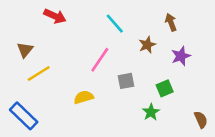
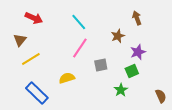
red arrow: (55, 16) -> (34, 18), moved
cyan line: (115, 24) -> (79, 22), moved
purple star: (181, 56) -> (138, 52), moved
blue rectangle: (24, 116) -> (37, 93), moved

